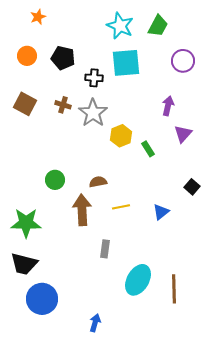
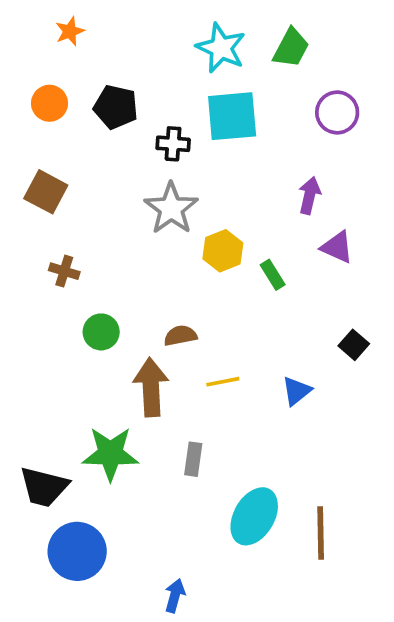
brown cross: (63, 105) -> (64, 271), moved
purple triangle: (183, 134) -> (337, 247), turned -48
green star: (26, 223) -> (110, 454), moved

